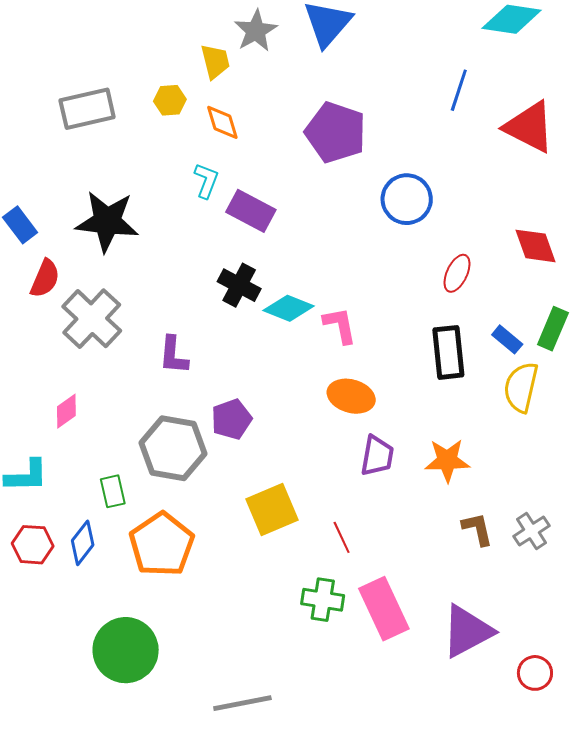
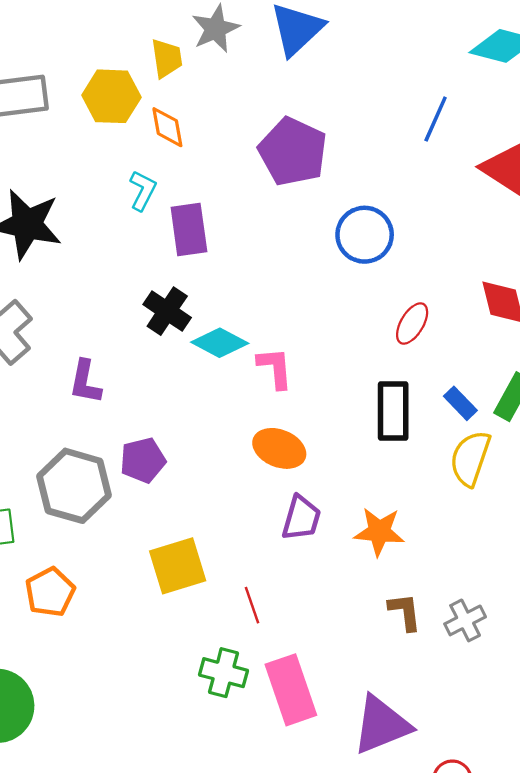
yellow hexagon: (170, 100) -> (111, 96), size x1.6
purple rectangle: (251, 211) -> (189, 229), turned 48
orange pentagon: (162, 544) -> (50, 592), size x0.7

